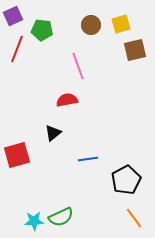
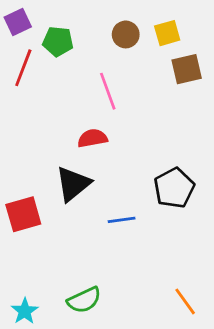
black triangle: (53, 133) -> (73, 184), size x1.6
black pentagon: (126, 180) -> (174, 188), moved
cyan star: (34, 221) -> (25, 311), moved, turned -30

